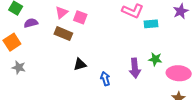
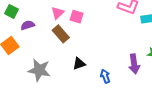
brown rectangle: (63, 34) -> (61, 34), turned 30
gray star: (19, 67) -> (39, 70), moved, size x1.6

